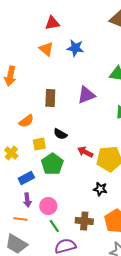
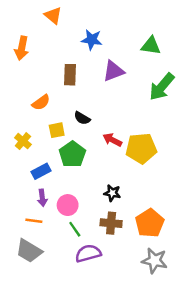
blue star: (75, 48) -> (92, 40), moved
orange triangle: (46, 49) -> (53, 16), moved
black star: (100, 189) -> (112, 193), moved

